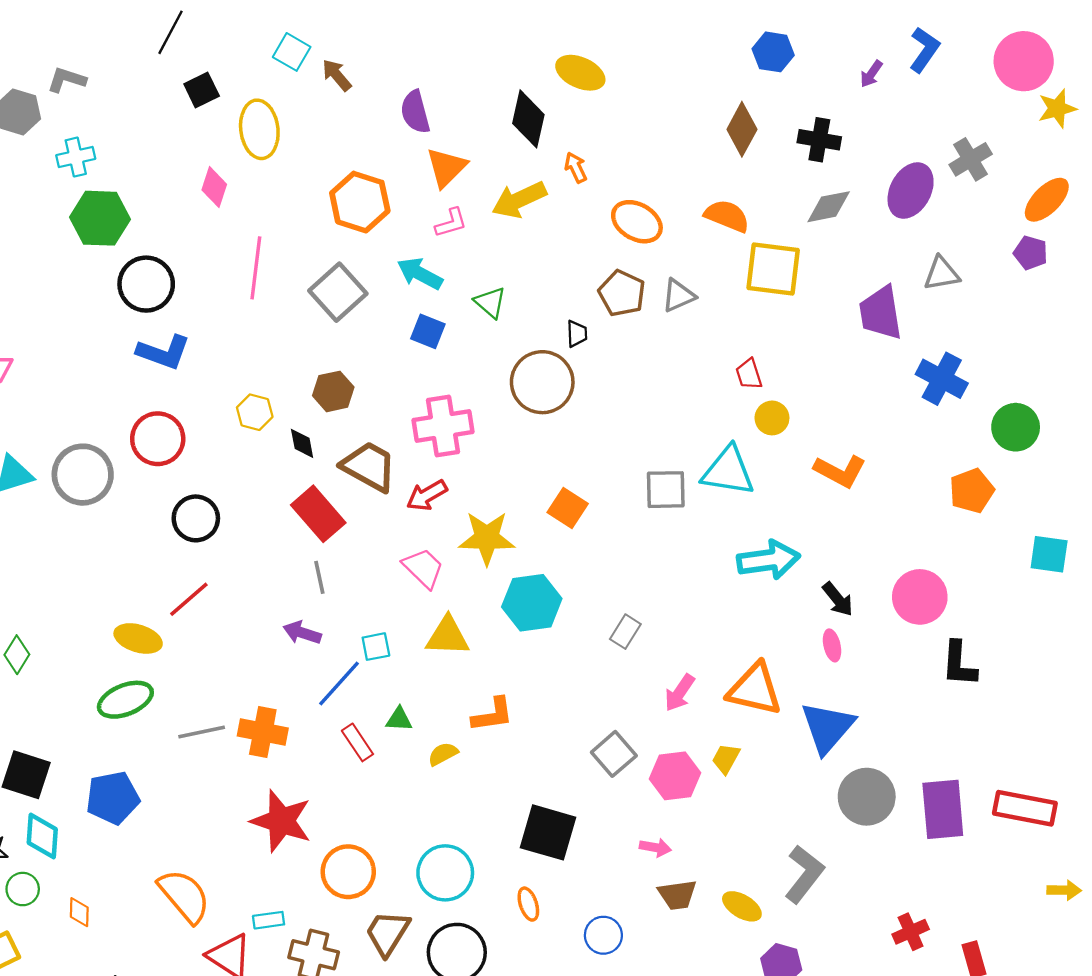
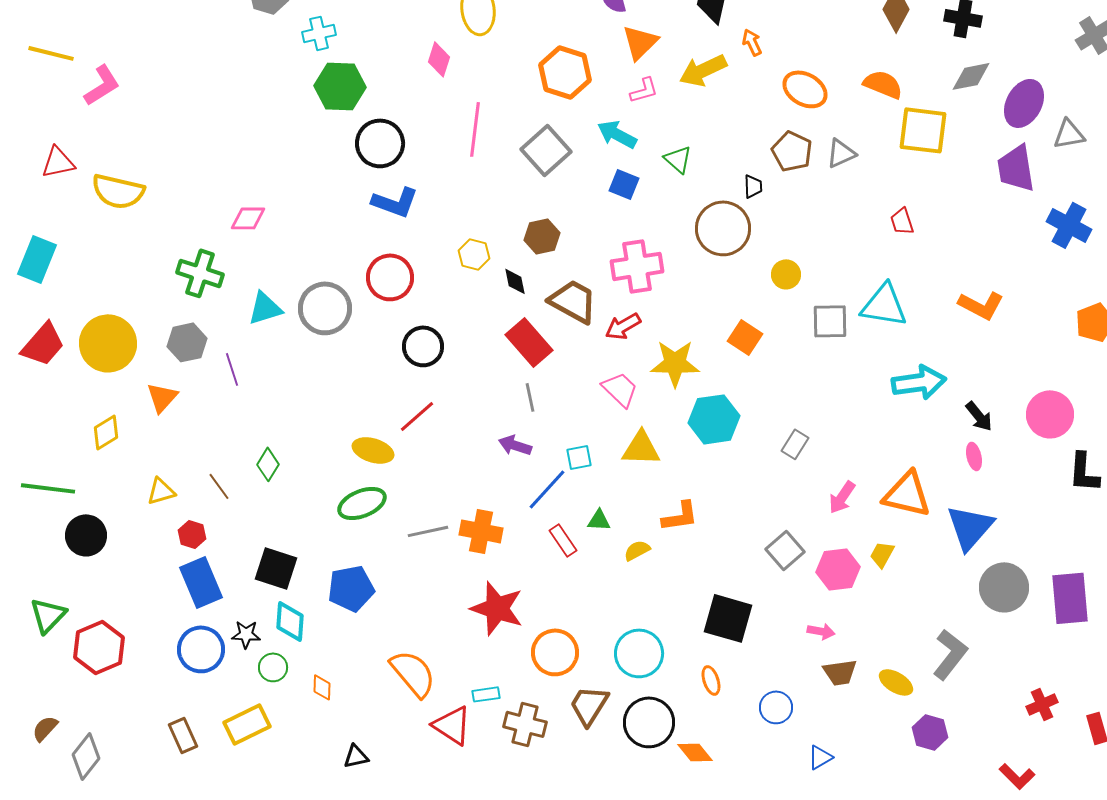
purple ellipse: (911, 191) -> (1024, 103), moved
yellow circle: (772, 418) -> (786, 274), moved

